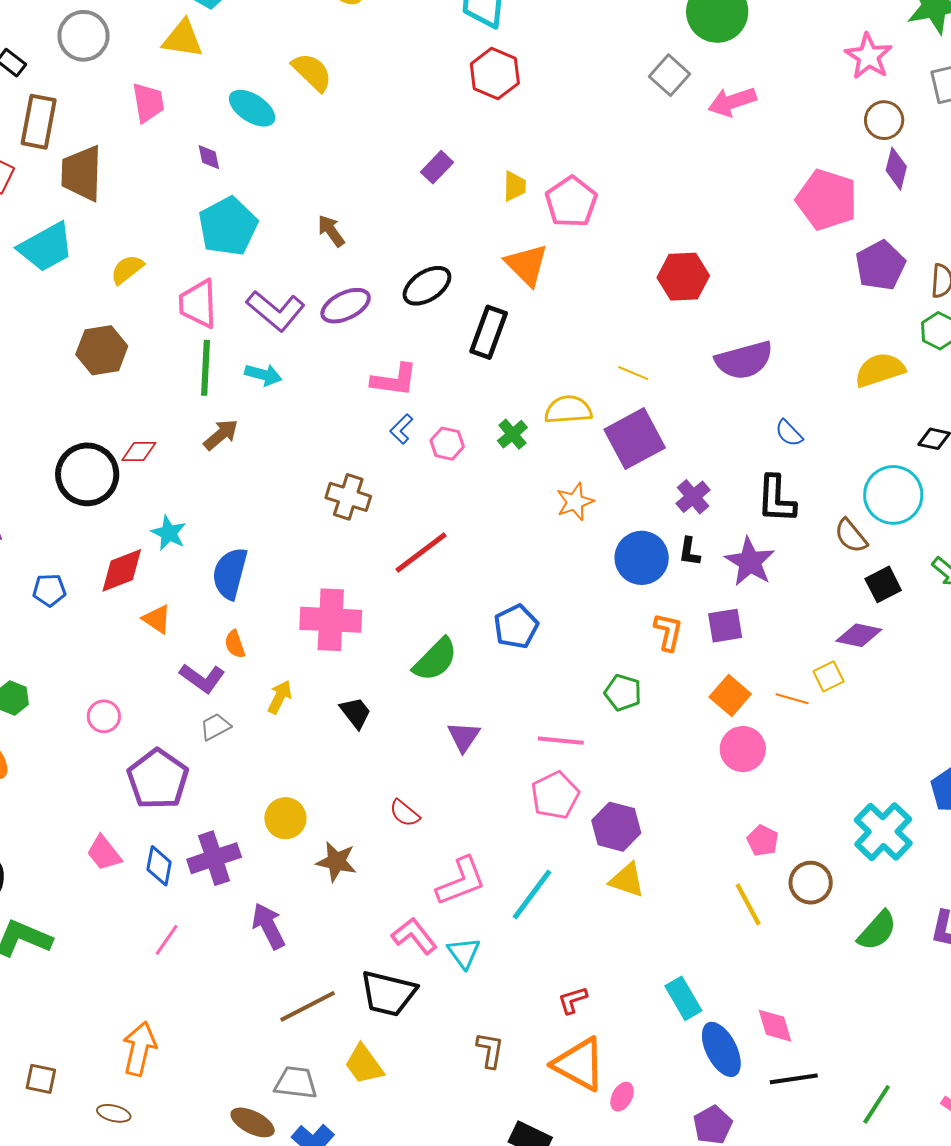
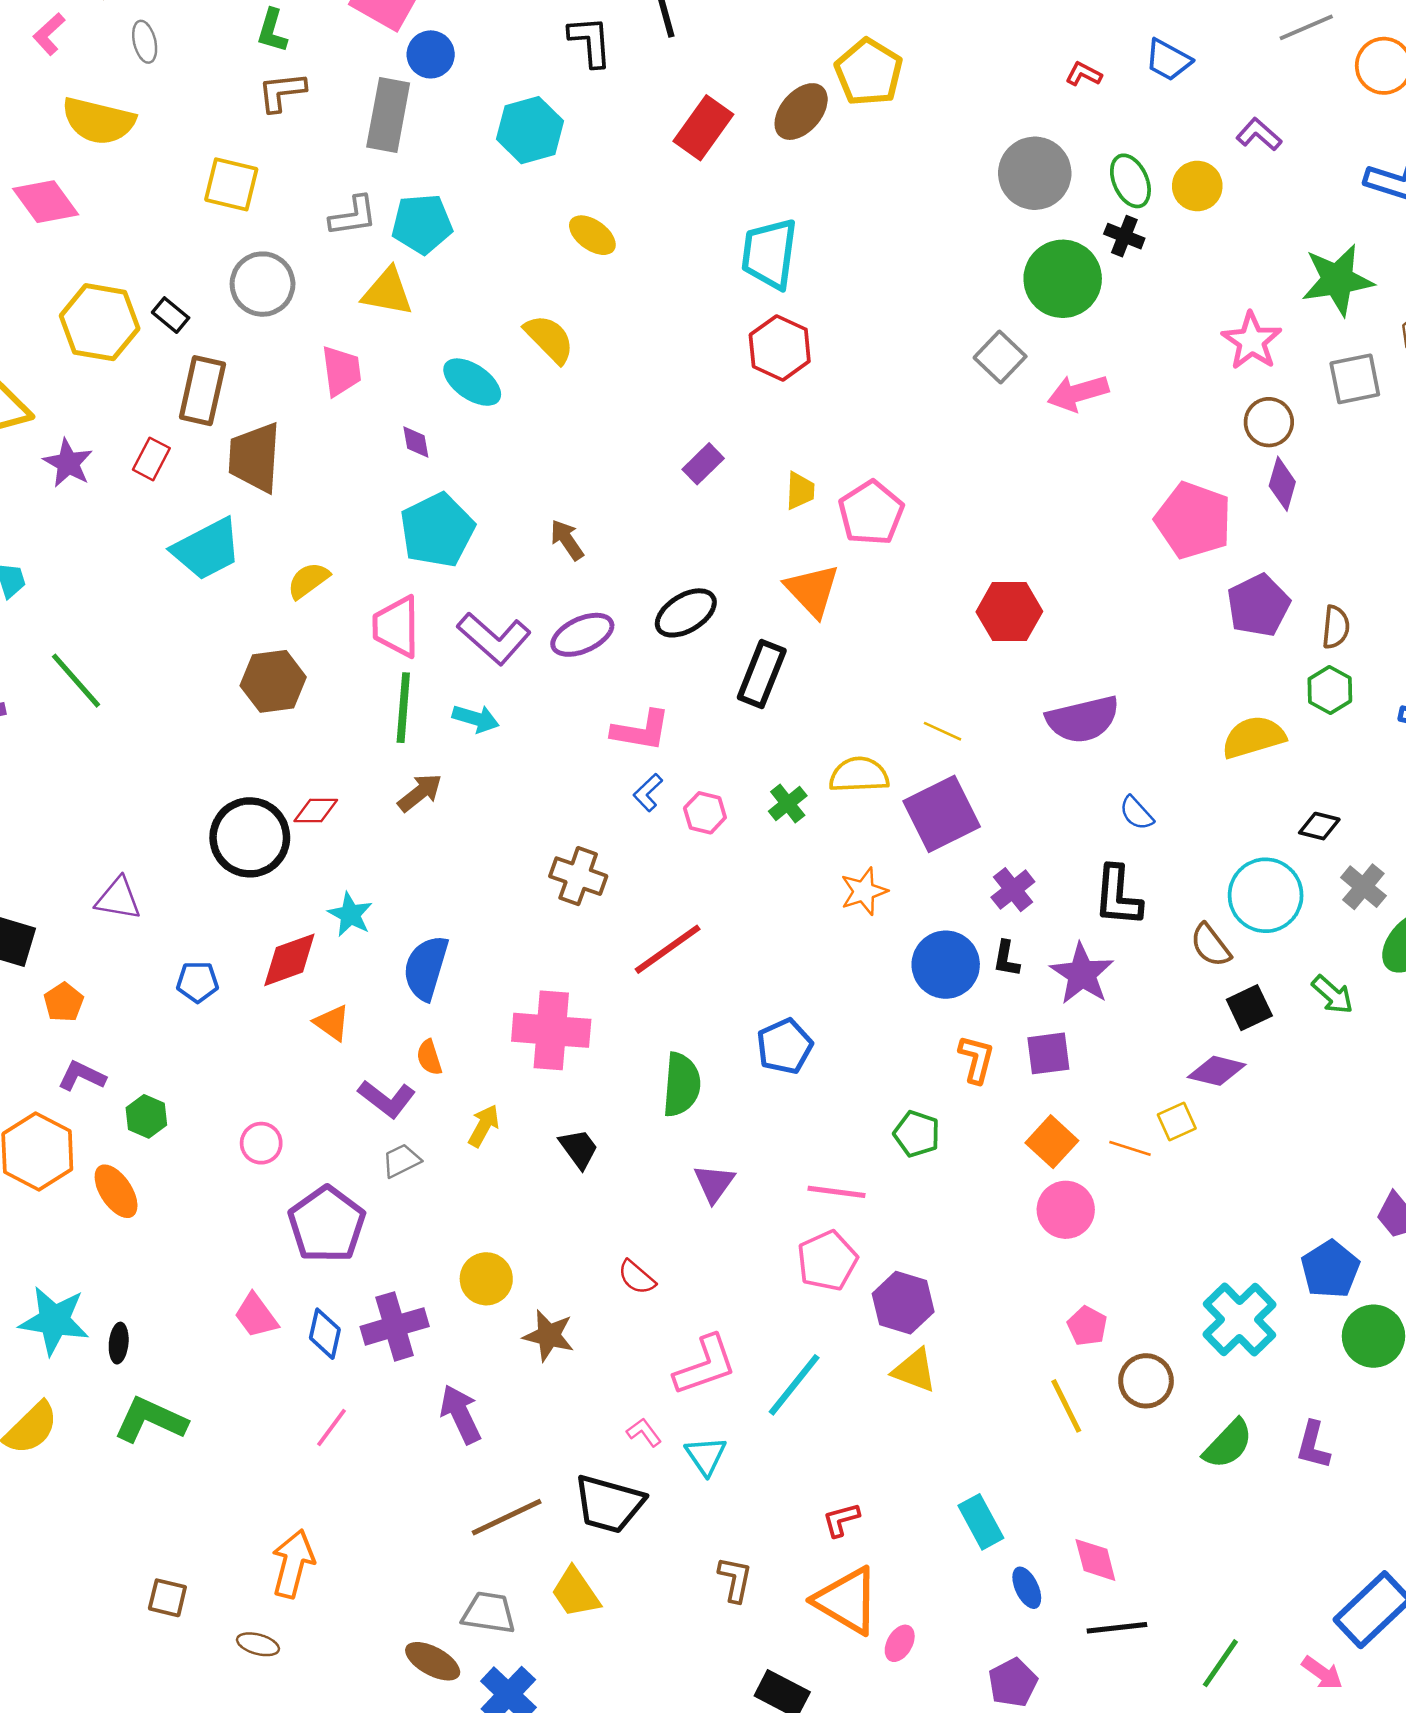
green semicircle: (435, 660) -> (681, 1085), turned -42
pink L-shape: (414, 936) -> (644, 1432), size x0.6
blue ellipse: (721, 1049) -> (1027, 1588), size x0.6

